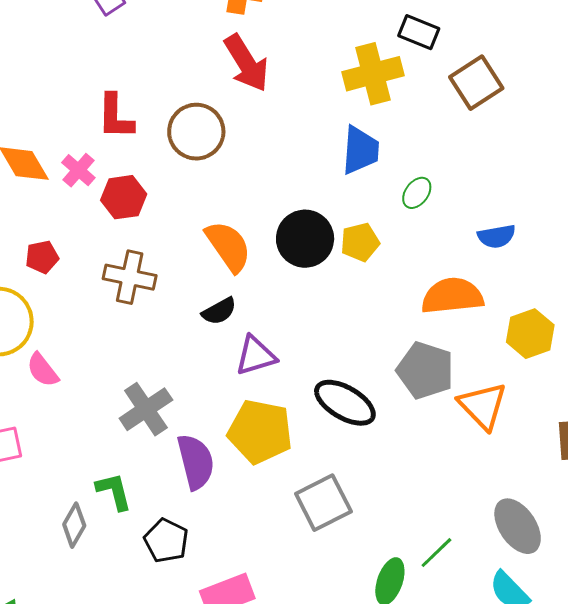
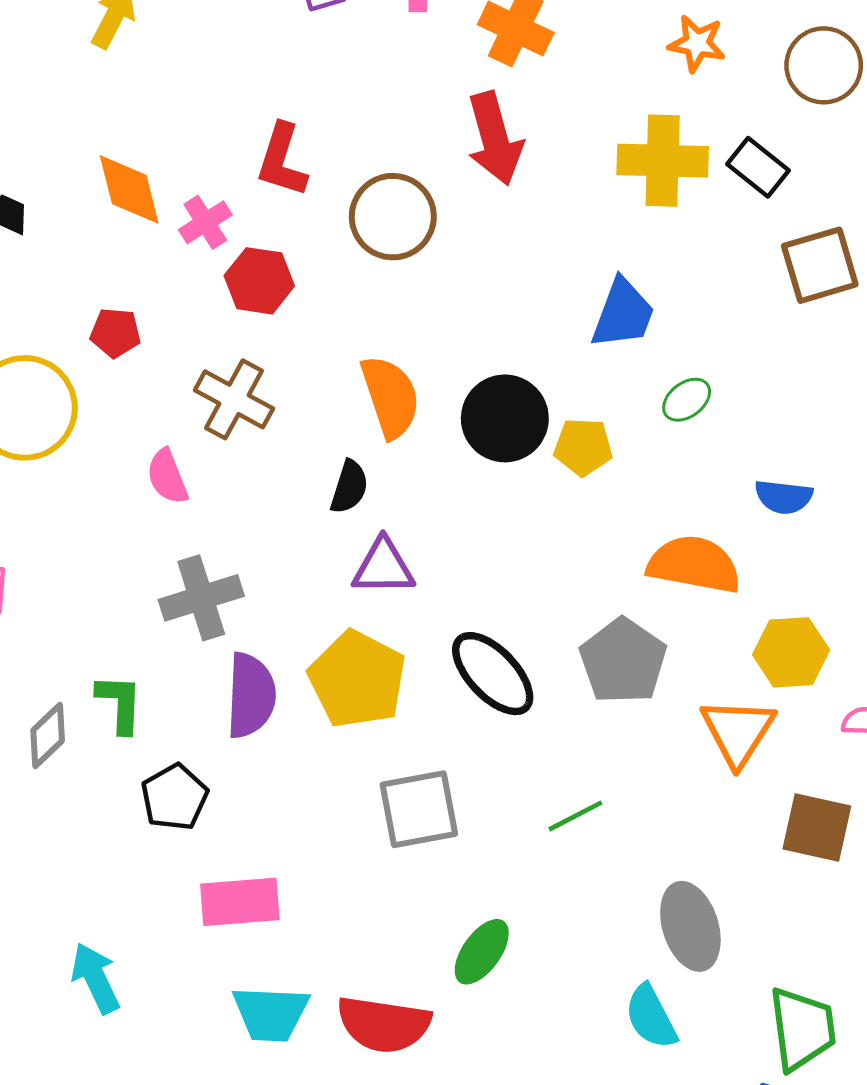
yellow cross: (373, 74) -> (663, 161), moved
black semicircle: (219, 311) -> (349, 487), turned -60
pink semicircle: (43, 370) -> (167, 477), moved
orange triangle: (483, 406) -> (738, 732), moved
green line: (436, 553) -> (575, 816), moved

